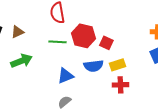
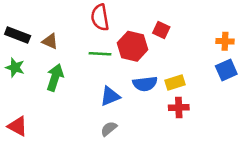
brown triangle: (17, 32) -> (50, 41), turned 48
red square: (106, 43) -> (161, 30), moved
green arrow: (21, 61) -> (55, 78), turned -50

